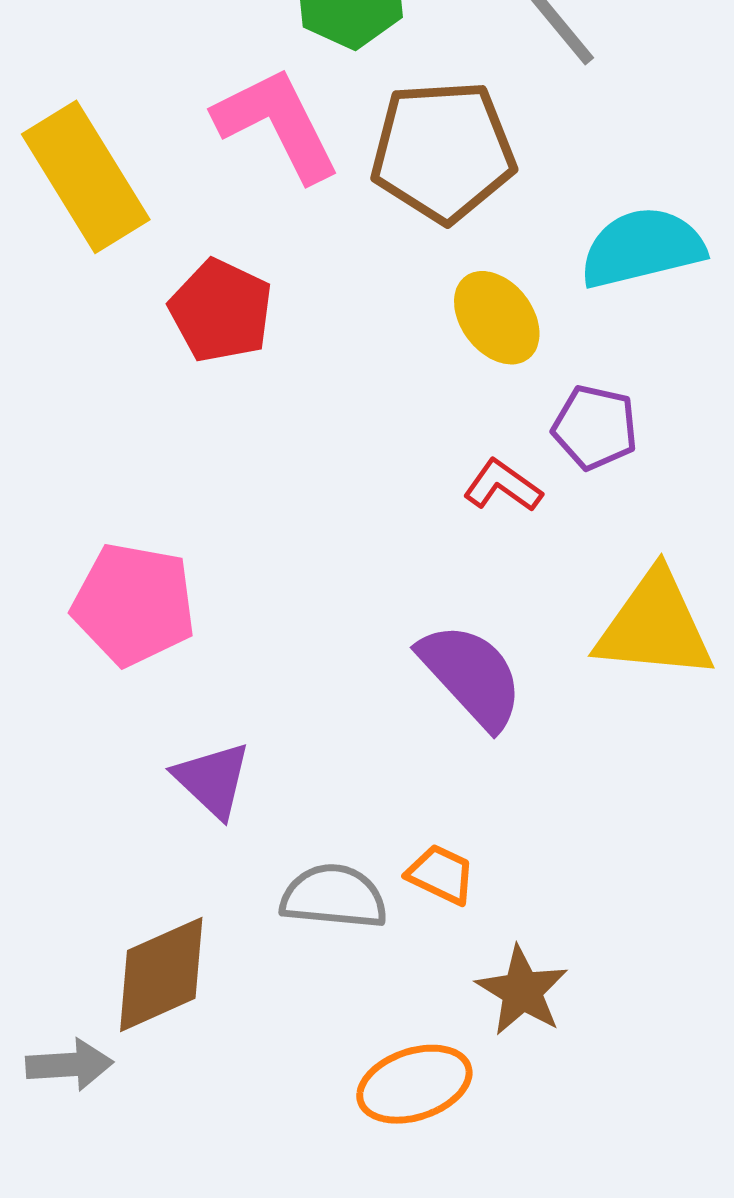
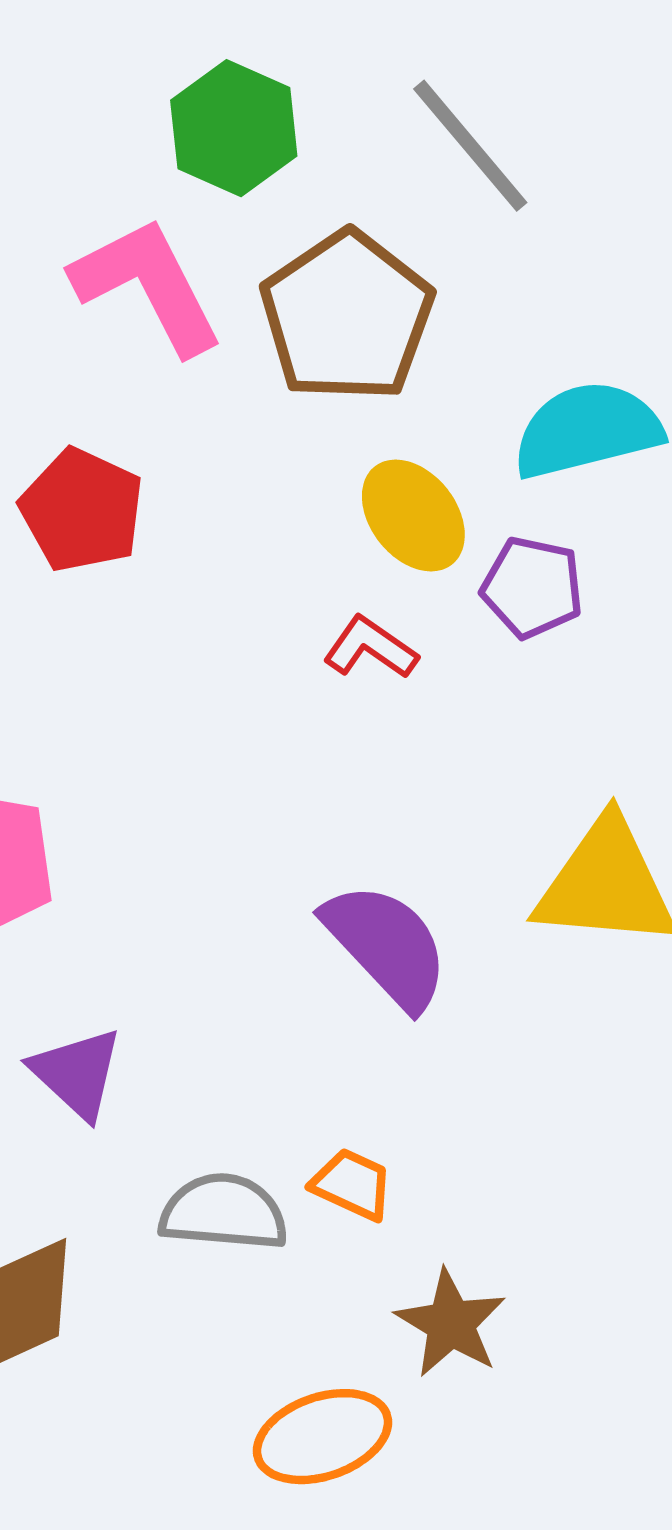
brown pentagon: (443, 151) -> (347, 316), turned -30
purple pentagon: (595, 427) -> (532, 587), moved
red L-shape: (503, 486) -> (370, 648), moved

